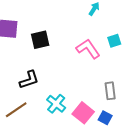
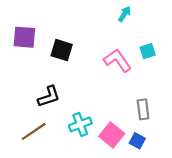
black square: (40, 40) -> (62, 50), turned 30
cyan cross: (56, 104) -> (80, 124), turned 30

